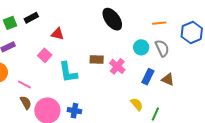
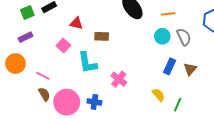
orange line: (159, 23) -> (168, 14), moved
brown rectangle: (97, 60) -> (102, 36), moved
pink cross: (117, 66) -> (119, 79), moved
brown triangle: (168, 80) -> (190, 69), turned 48

